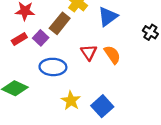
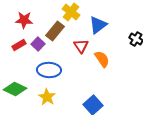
red triangle: (89, 52) -> (81, 46), moved
yellow star: (71, 101) -> (47, 97), moved

